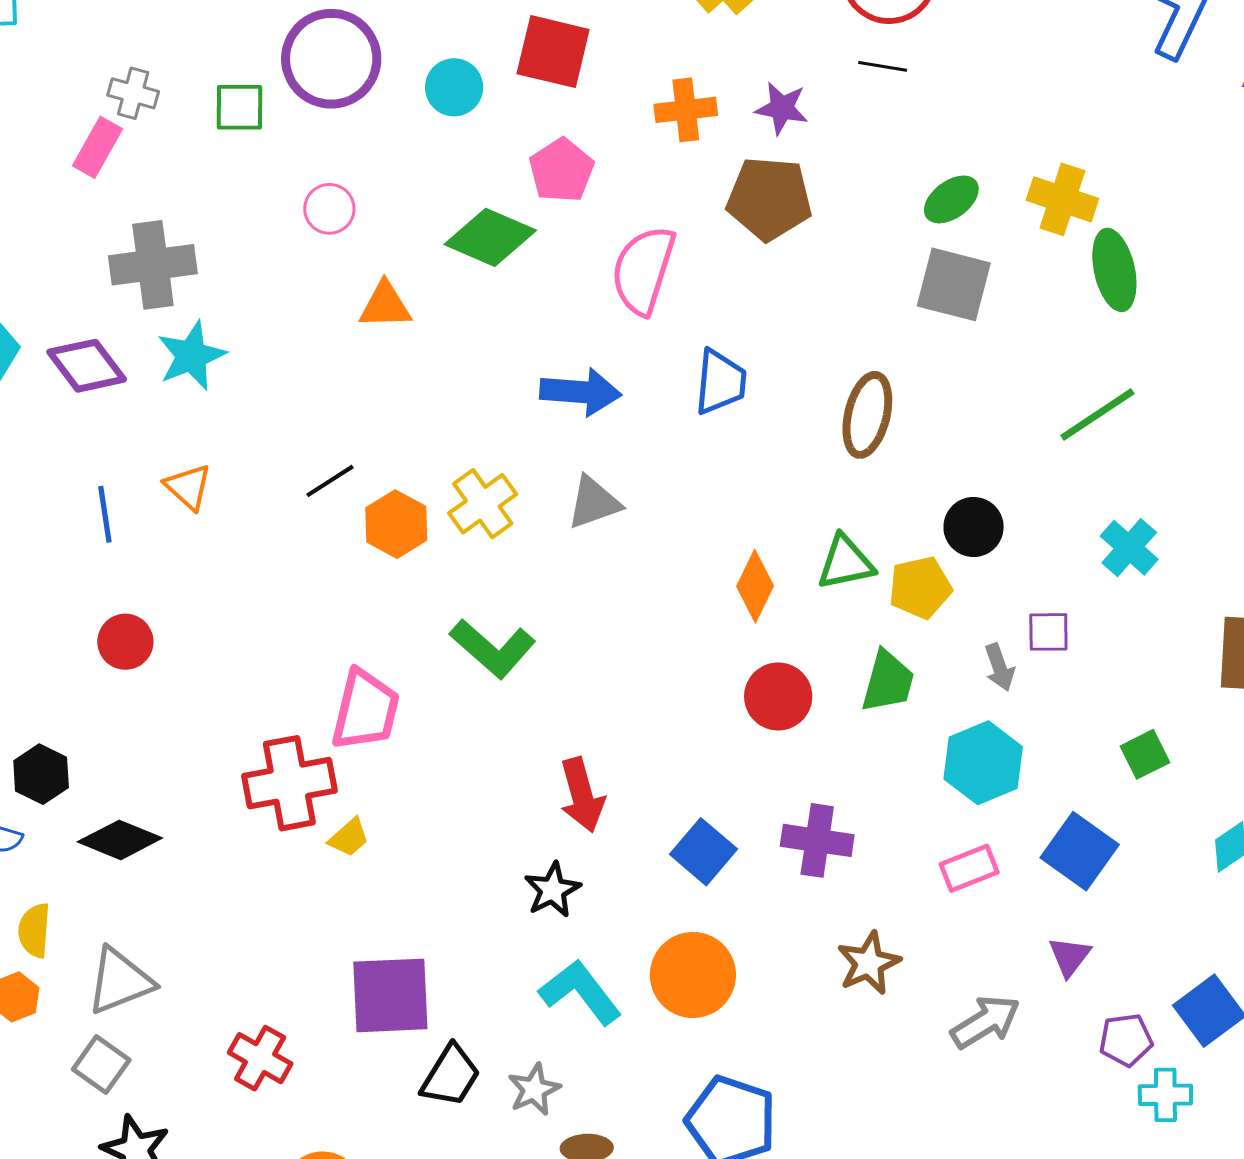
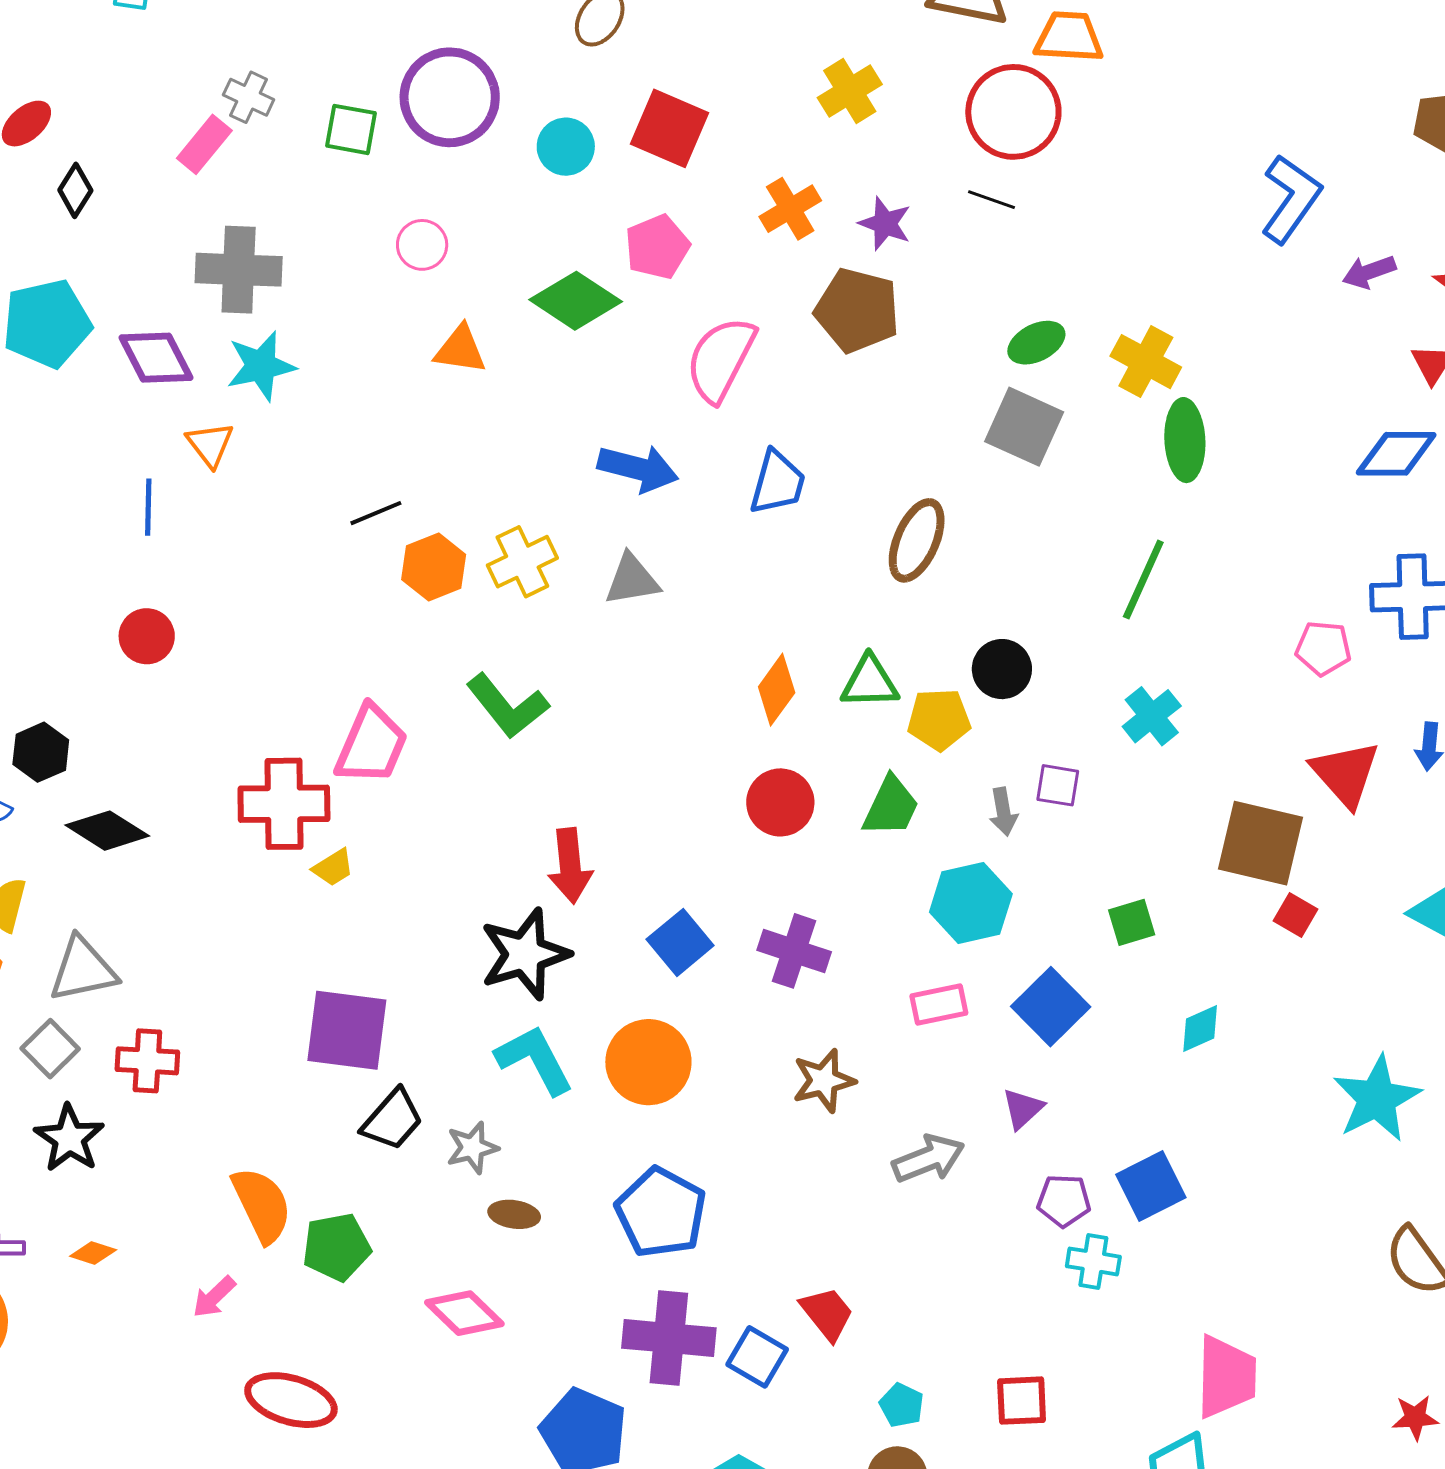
orange cross: (686, 110) -> (790, 209), turned -34
green line: (1097, 414) -> (1143, 580), turned -42
orange triangle: (188, 487) -> (210, 444), moved
black star: (552, 890) -> (525, 954), size x1.6
red cross: (260, 1058) -> (147, 1061), moved, turned -36

